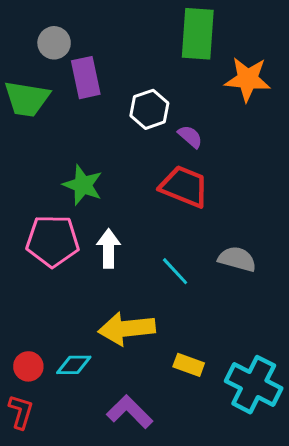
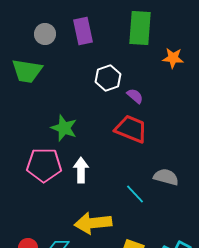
purple rectangle: (86, 78) -> (83, 31), moved
orange star: (248, 79) -> (173, 58), size x0.7
cyan line: (175, 271) -> (135, 194), moved

